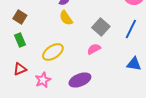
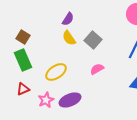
gray square: (101, 27) -> (93, 40), moved
green rectangle: (20, 40) -> (23, 60), size x1.5
purple ellipse: (80, 80) -> (70, 100), moved

